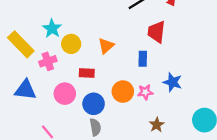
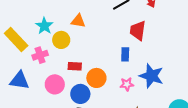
orange triangle: (106, 46) -> (78, 21), moved, turned 49
blue star: (173, 82) -> (151, 76), size x1.4
orange circle: (123, 92) -> (96, 78), moved

